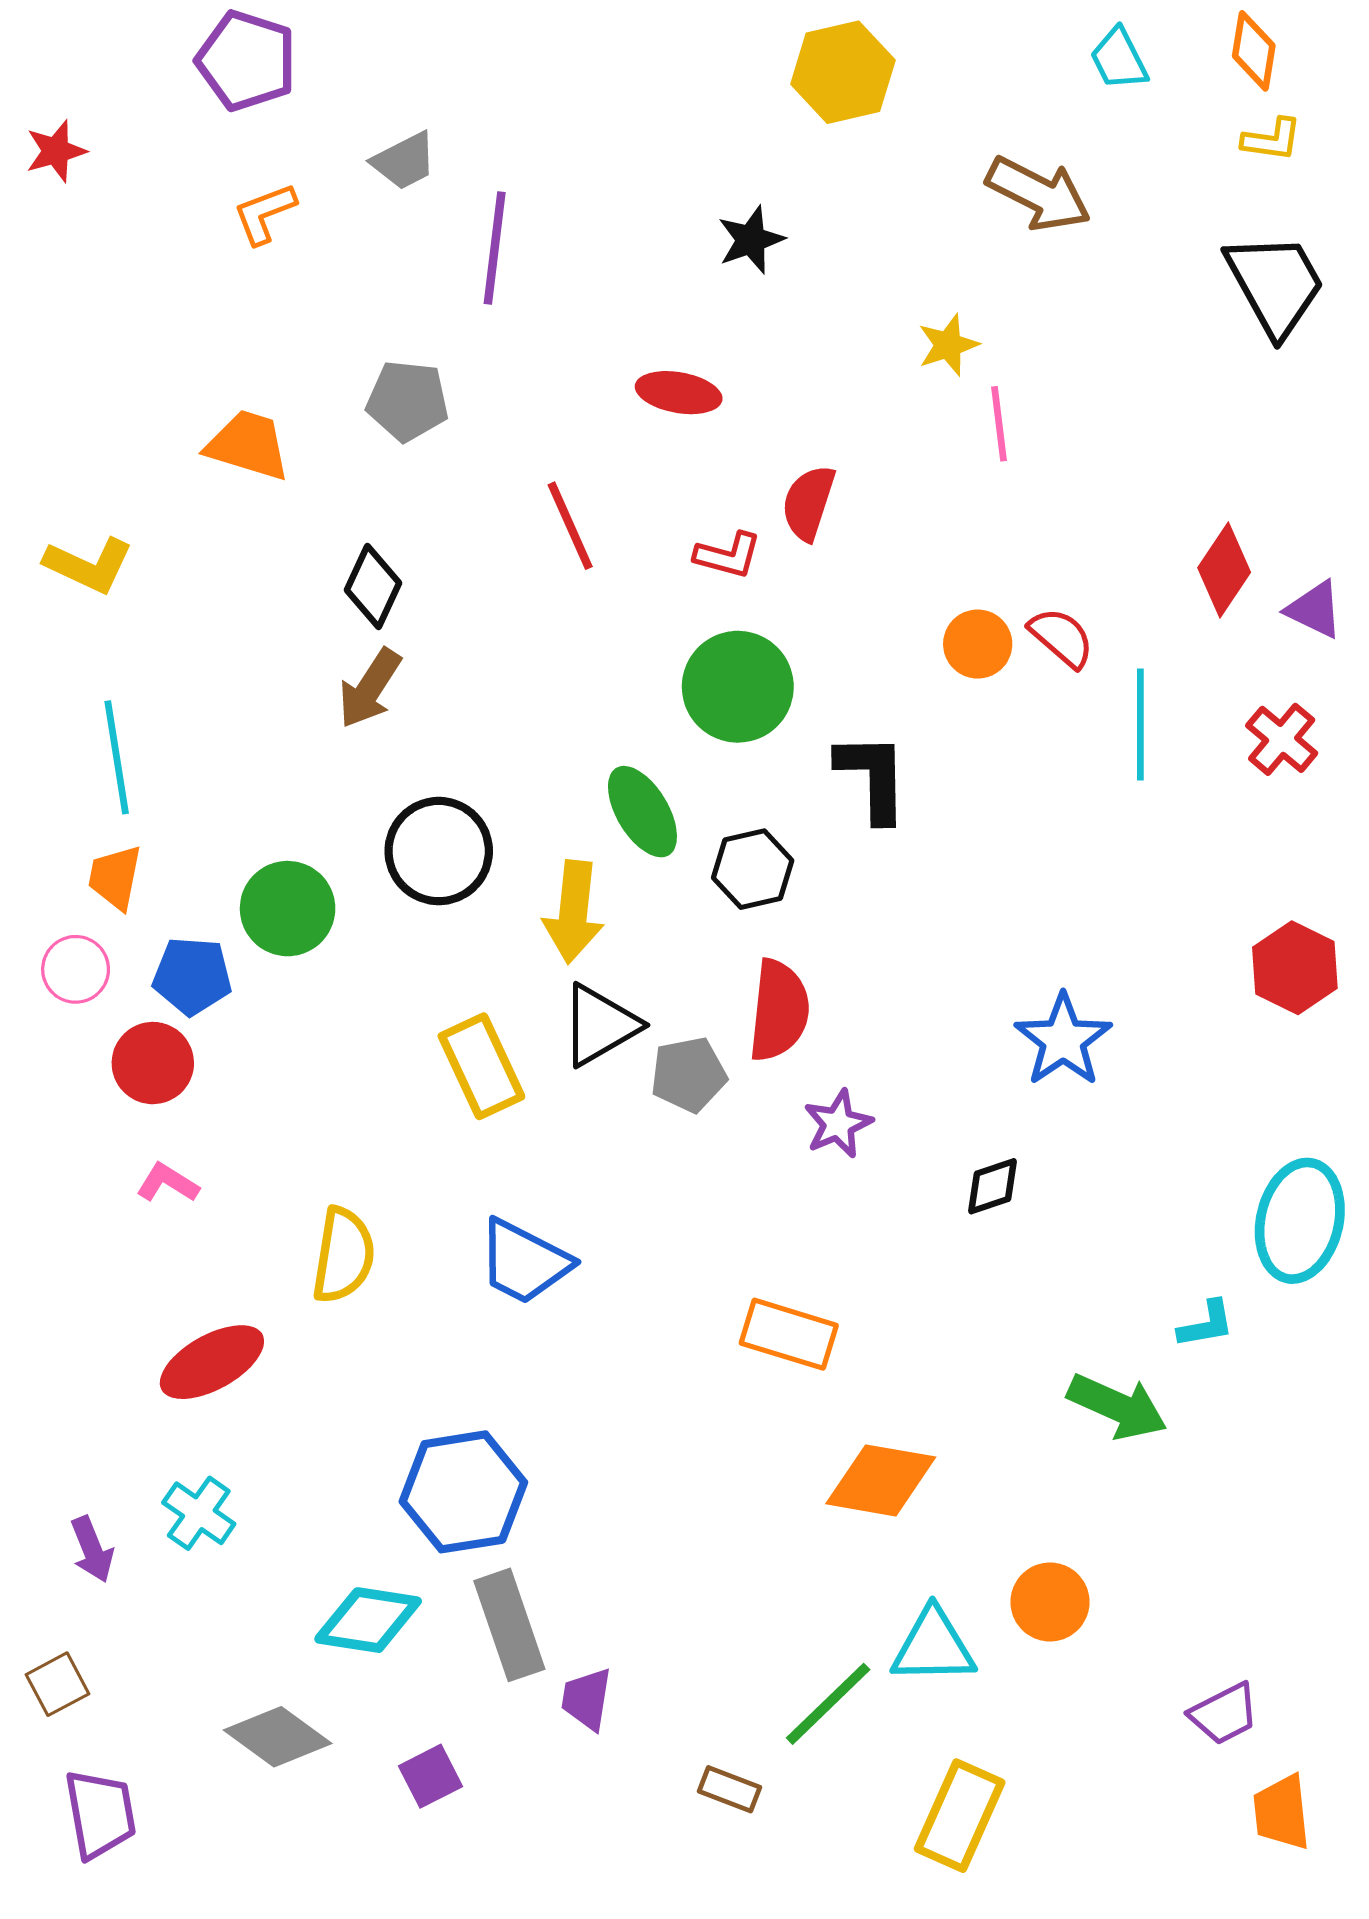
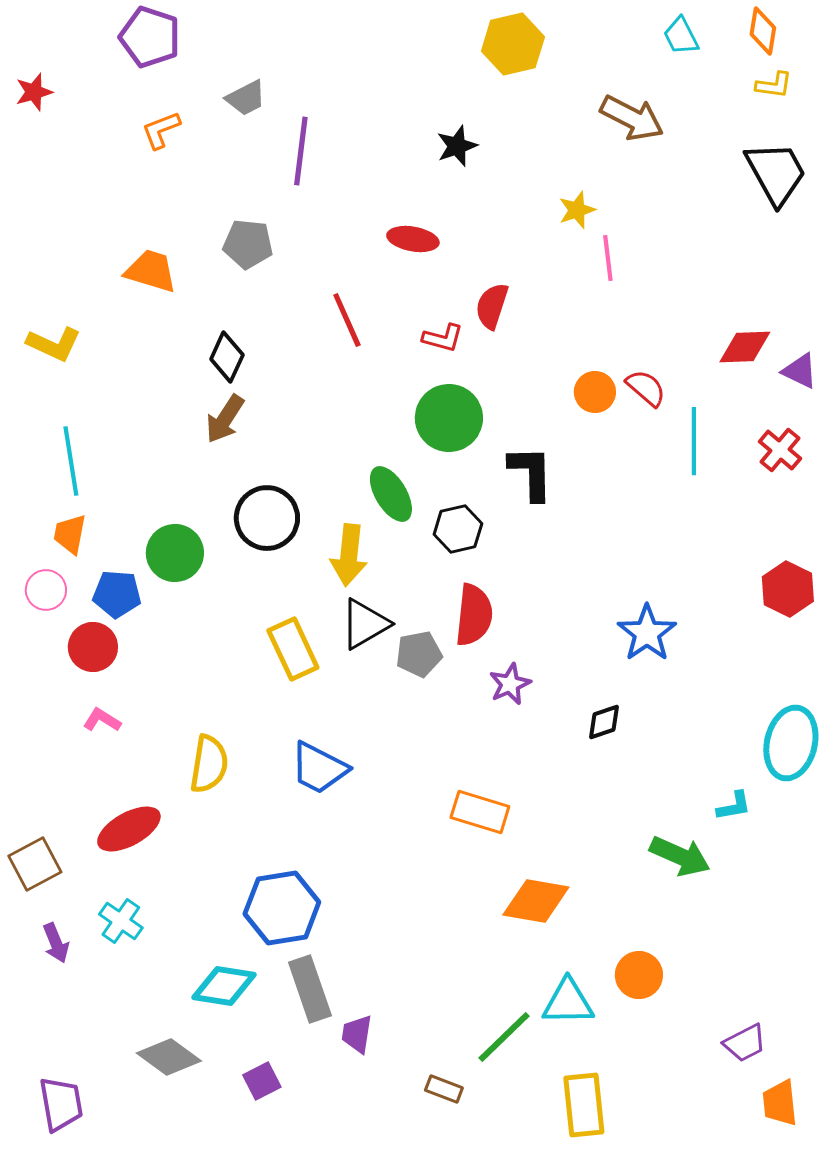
red diamond: (1224, 570) -> (745, 347), turned 54
brown square: (58, 1684) -> (35, 864), moved, size x1.4
yellow rectangle: (960, 1816) -> (584, 1105), turned -30

